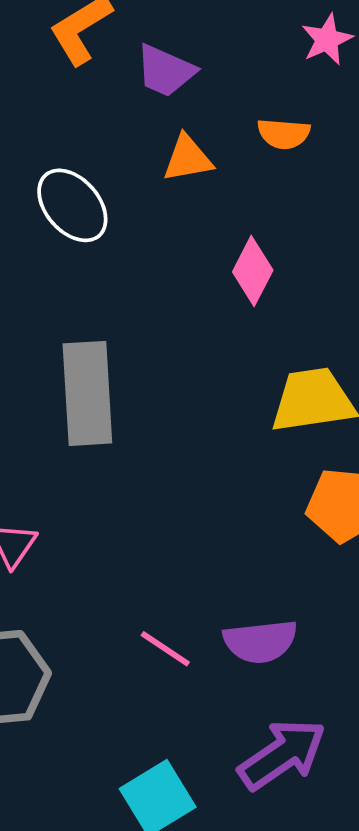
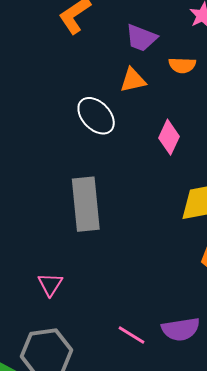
purple trapezoid: (165, 71) -> (141, 38), moved
white ellipse: (72, 205) -> (96, 116), moved

